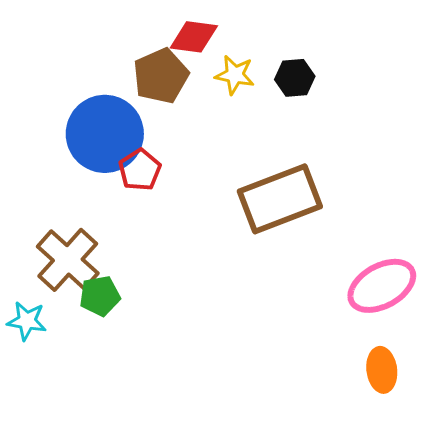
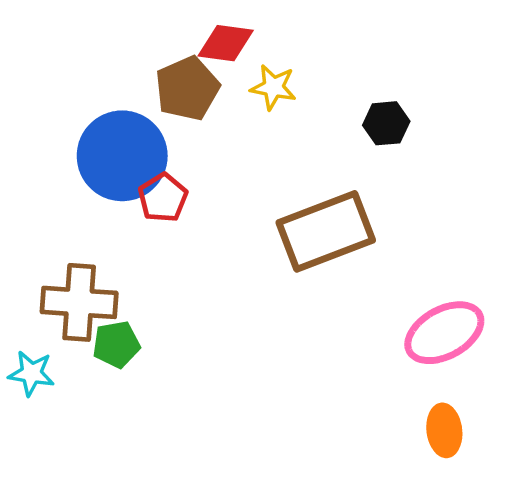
black hexagon: (295, 78) -> (386, 123), moved
brown cross: (68, 260) -> (79, 302), turned -38

